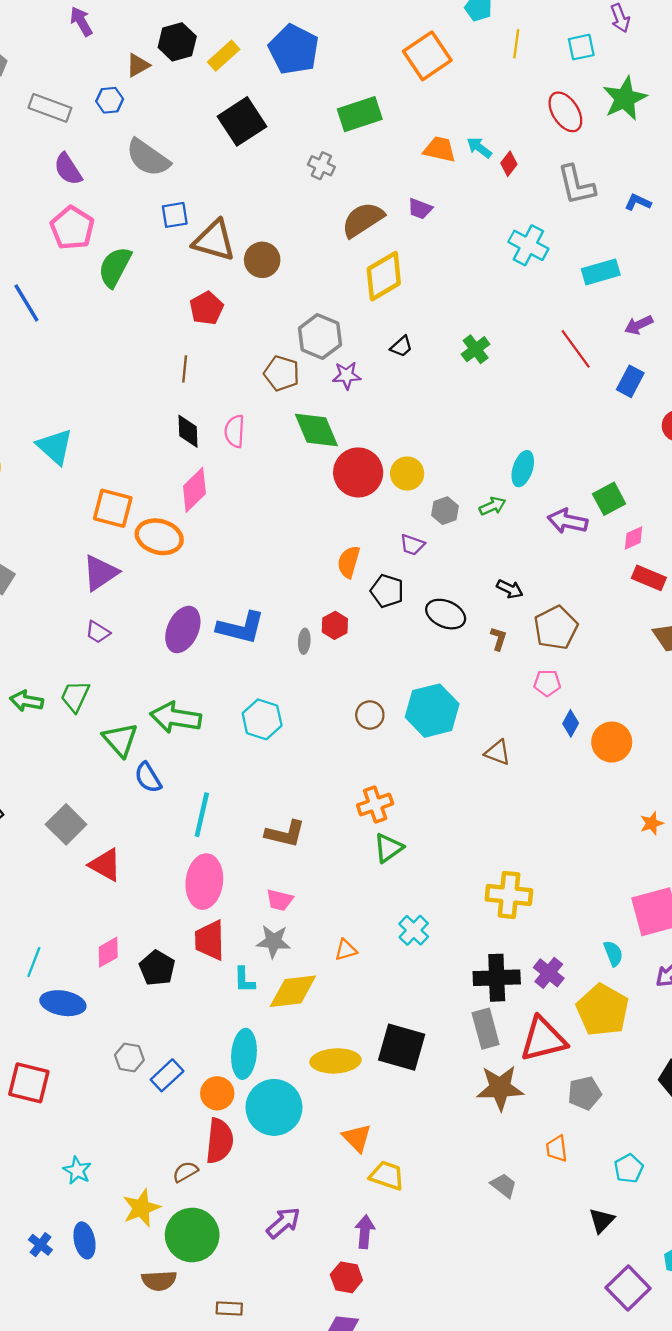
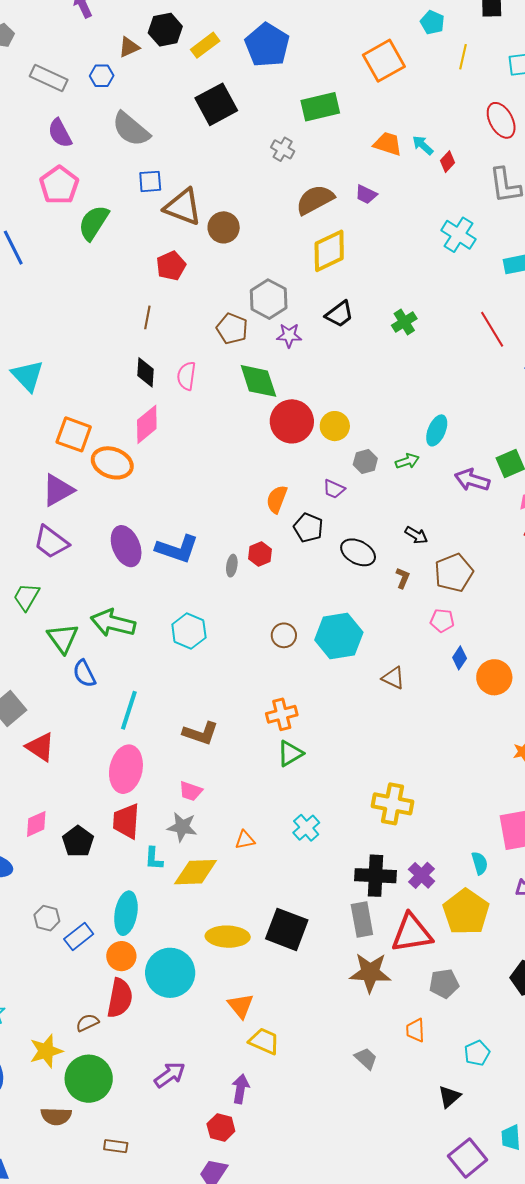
black trapezoid: (401, 347) -> (339, 314), size x1.4
purple ellipse: (183, 629) -> (126, 546), turned -51
purple trapezoid: (98, 632) -> (51, 542), size x1.6
cyan ellipse: (244, 1054) -> (126, 913), moved

